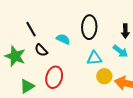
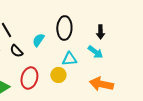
cyan semicircle: (63, 39) -> (38, 40), turned -80
yellow circle: (104, 76) -> (58, 75), moved

